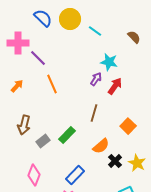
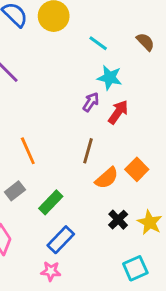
cyan line: (95, 31) -> (98, 43), moved
orange line: (52, 84) -> (28, 151), moved
green rectangle: (67, 135) -> (51, 202), moved
orange semicircle: (101, 146) -> (107, 178), moved

